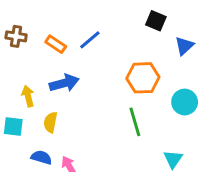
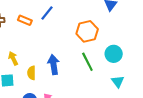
blue arrow: (64, 83) -> (54, 65), moved, turned -72
cyan circle: (185, 102) -> (114, 54), moved

